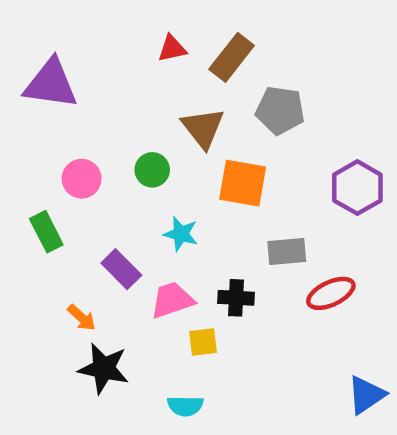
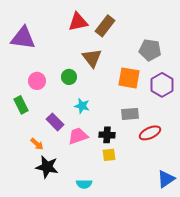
red triangle: (172, 49) -> (78, 22), size x1.5
gray pentagon: (280, 110) -> (150, 50), moved
orange square: (243, 183) -> (129, 78), moved
yellow square: (203, 342) -> (109, 155), moved

